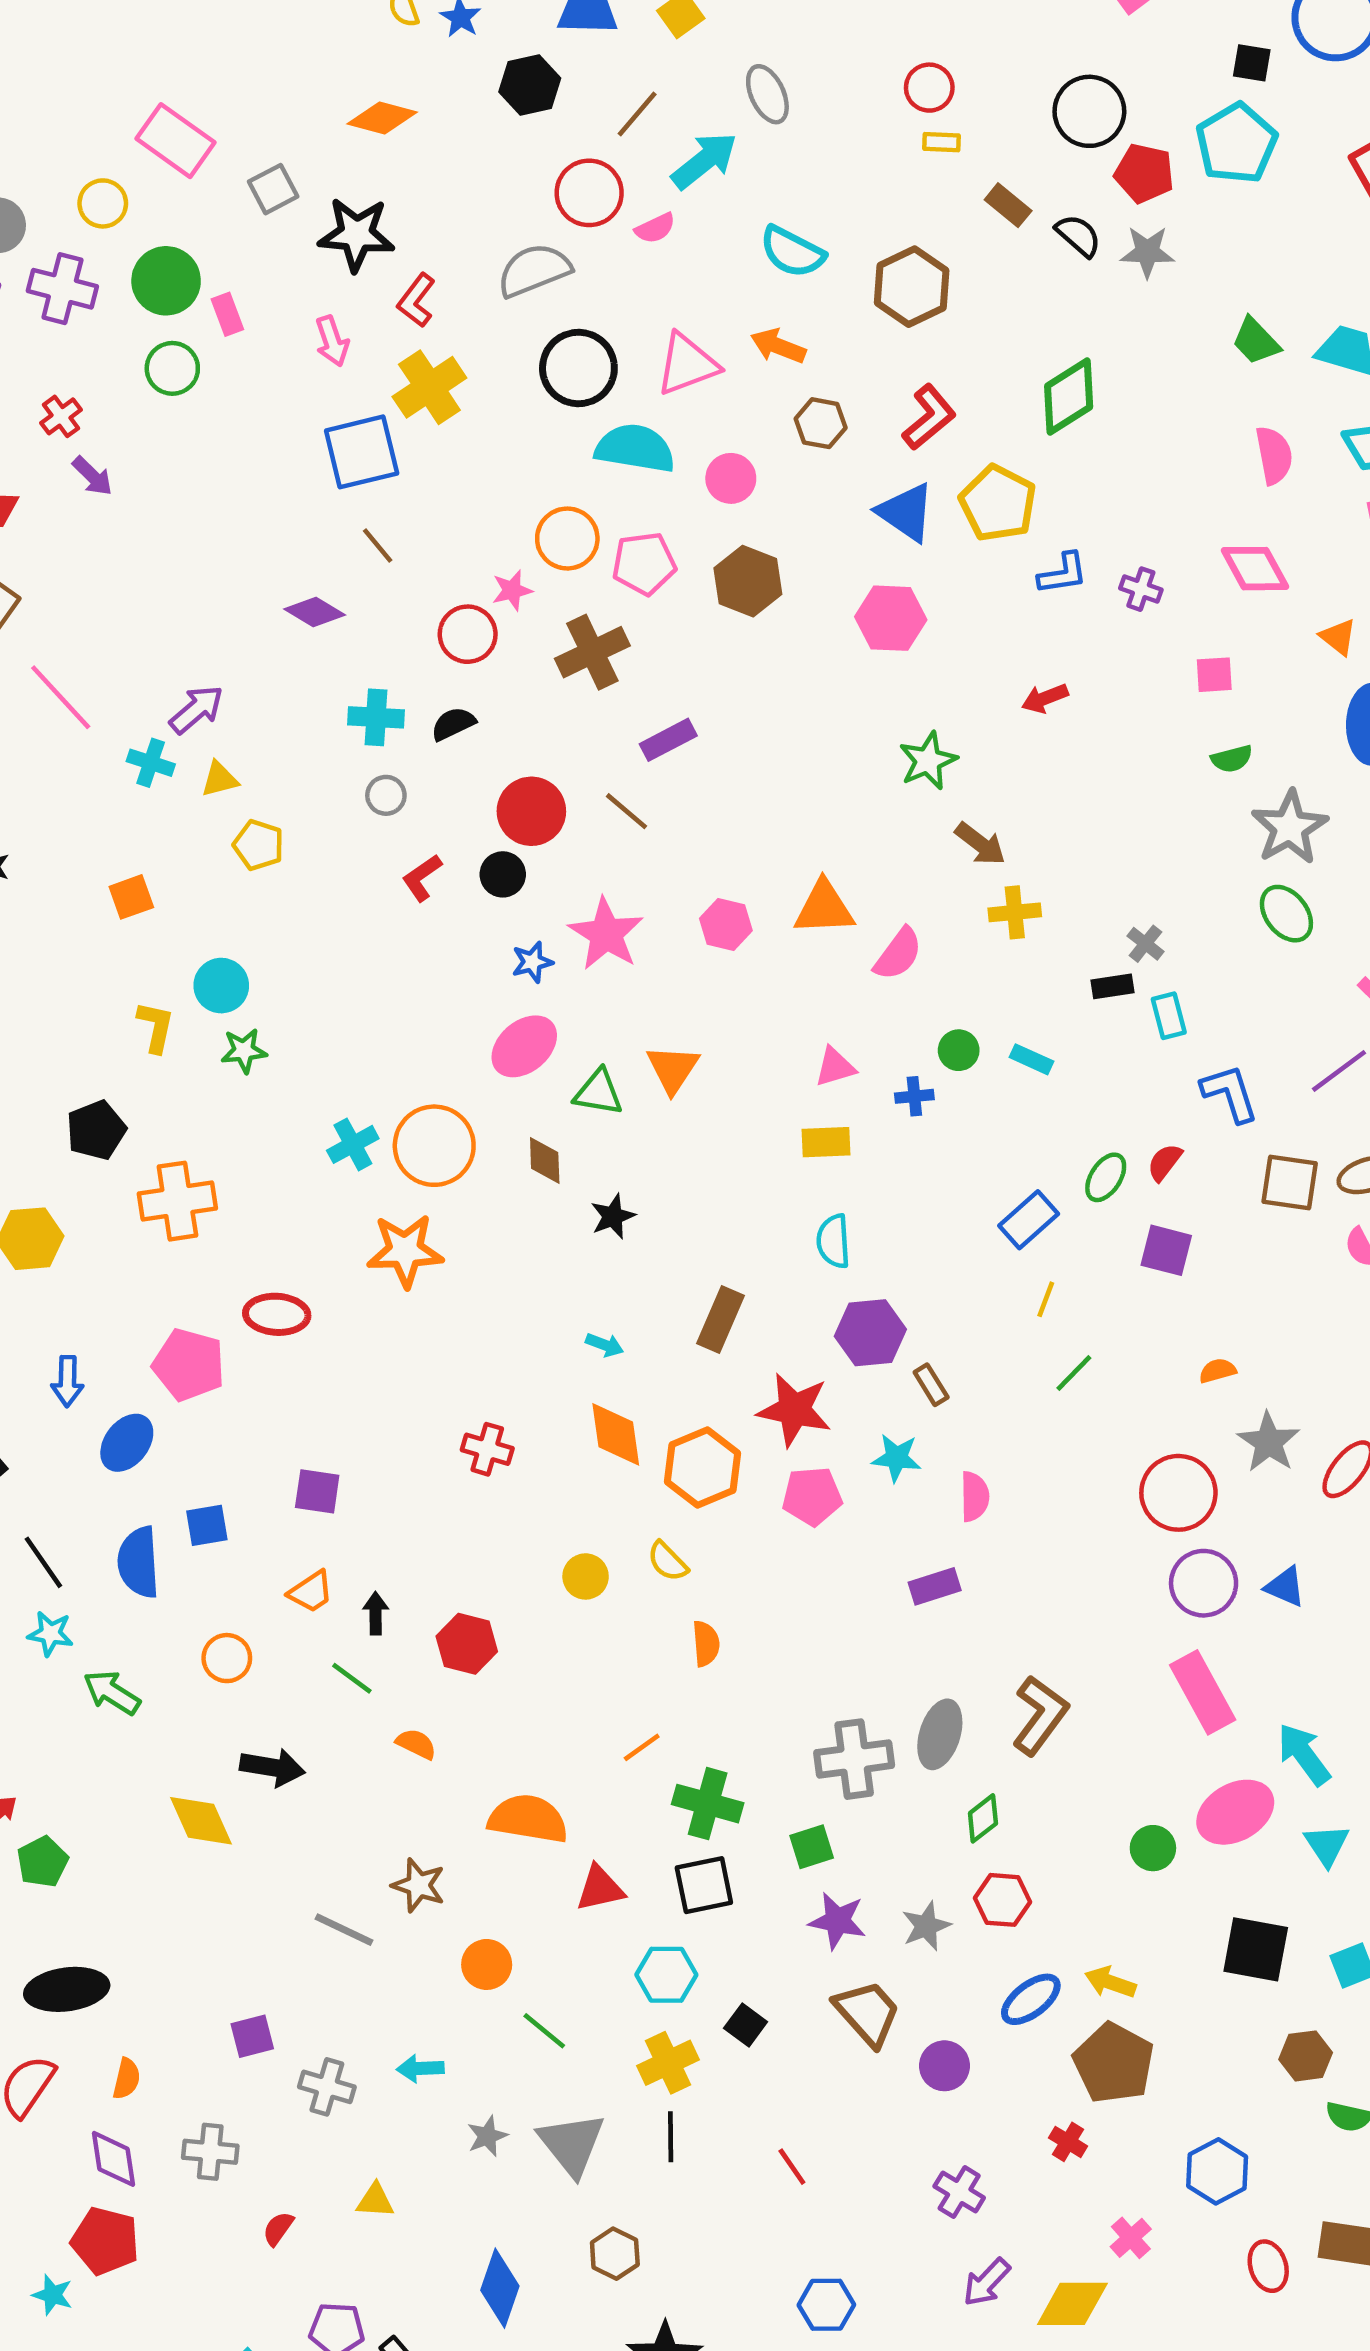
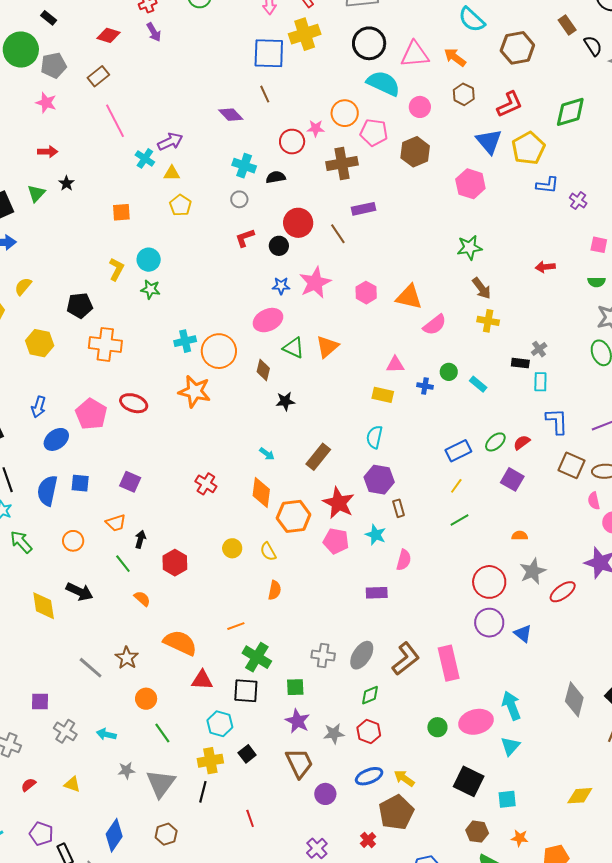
red arrow: (1045, 698) -> (545, 267), moved
pink rectangle: (1203, 1692) -> (449, 663), moved
gray cross: (854, 1759) -> (323, 656), size x0.7

